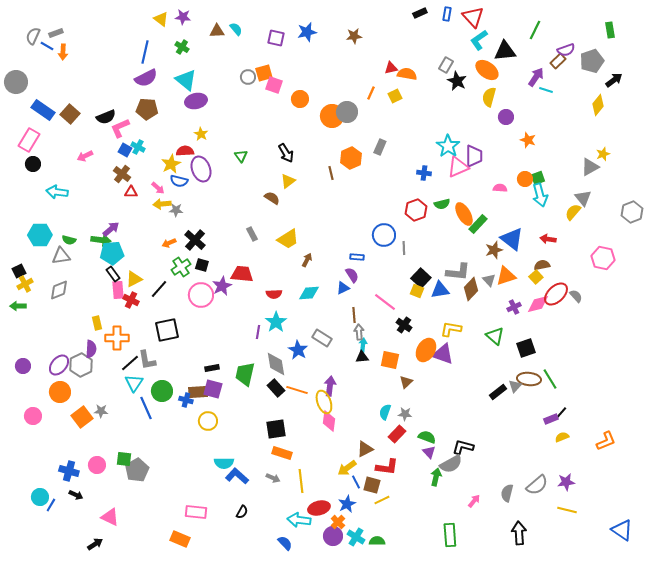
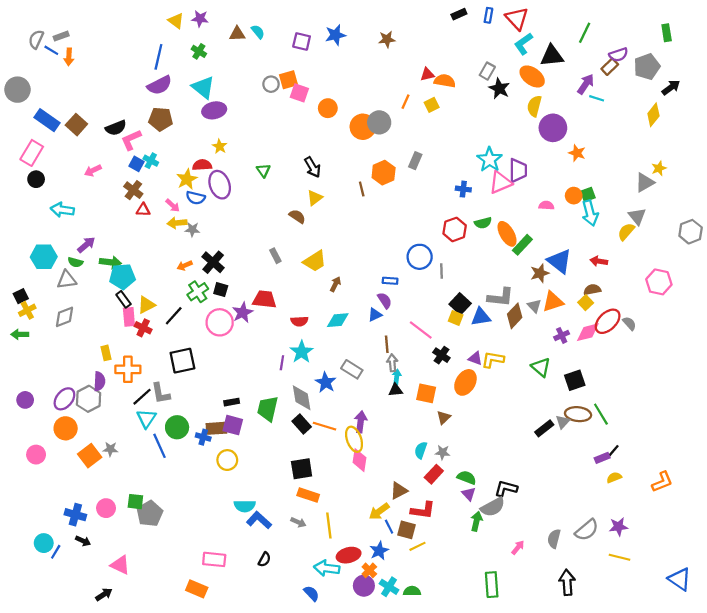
purple circle: (506, 117) -> (553, 128), size x1.6
purple arrow: (111, 229) -> (86, 245), moved
purple triangle: (443, 354) -> (475, 358), moved, size x0.6

